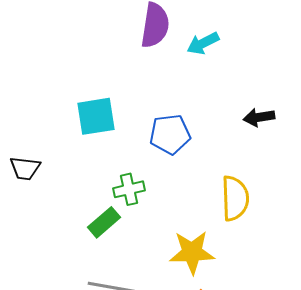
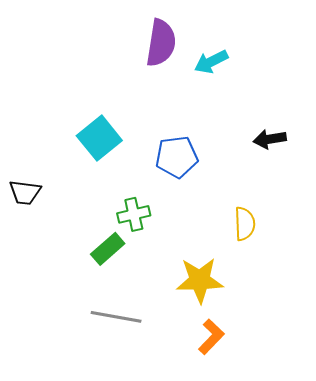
cyan square: (96, 116) -> (99, 138), turned -30
yellow semicircle: (235, 198) -> (245, 224), size x0.7

